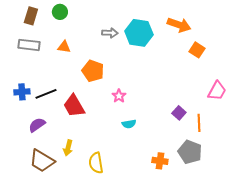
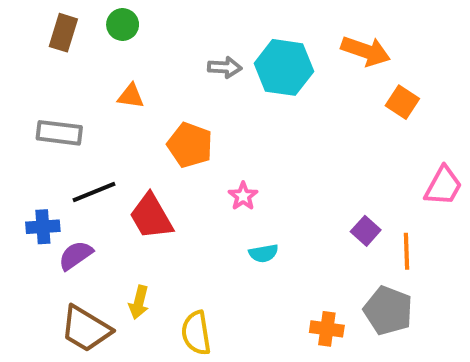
gray rectangle: (29, 45) -> (59, 133), moved
blue cross: (22, 92) -> (43, 227), moved

